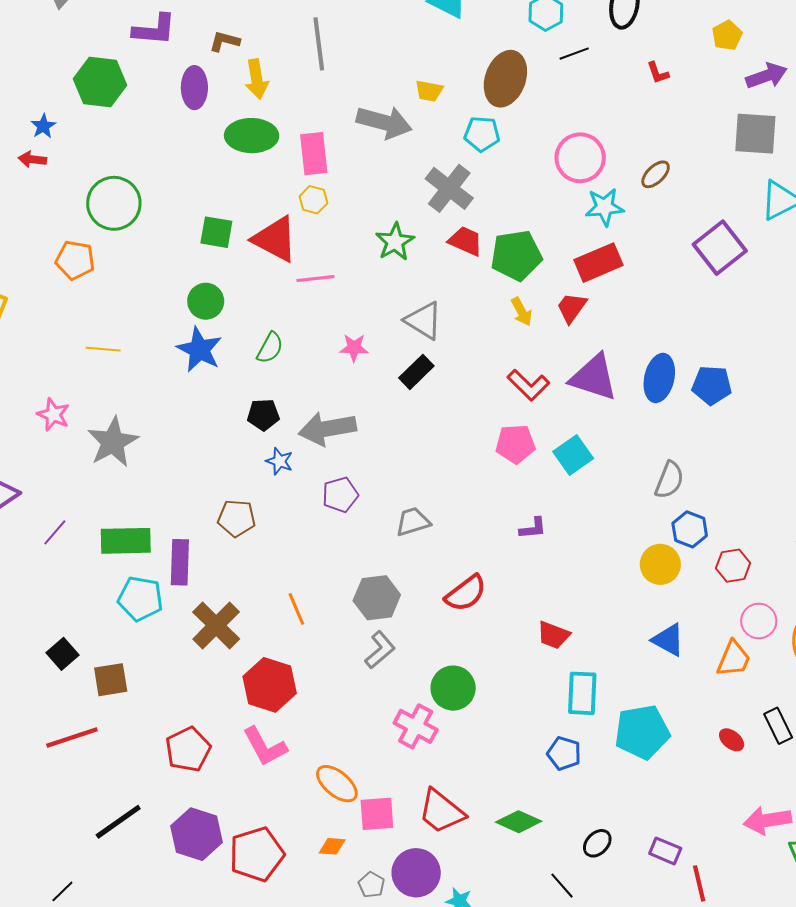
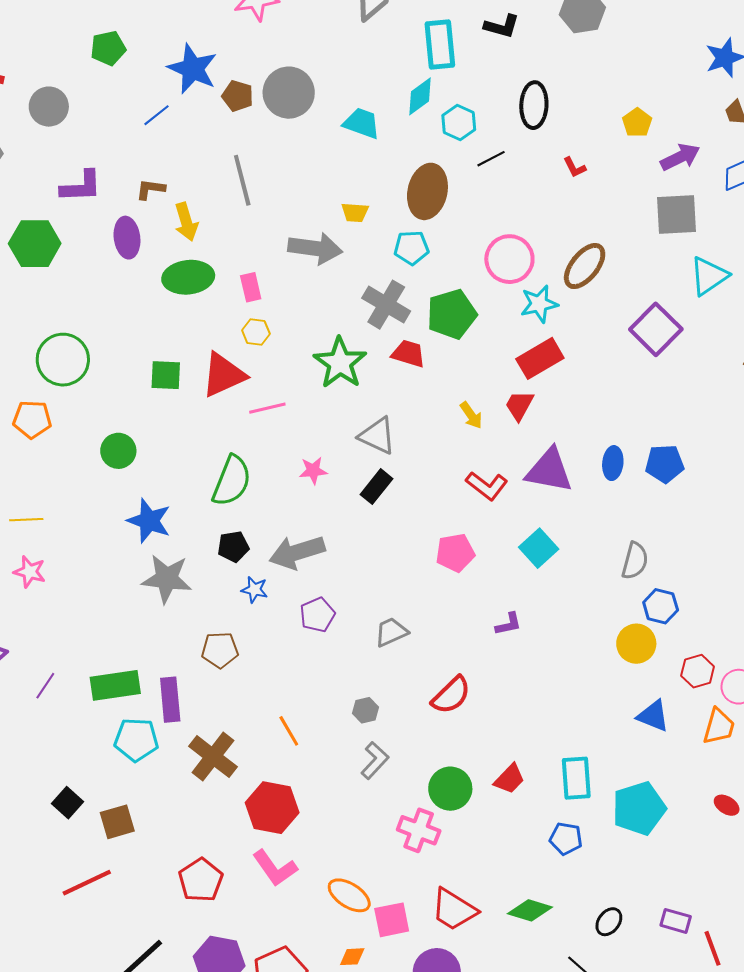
pink rectangle: (314, 154) -> (251, 287), size x0.7
brown ellipse: (656, 174) -> (585, 266), size x1.6
red triangle: (275, 239) -> (223, 375), turned -45
green star: (395, 242) -> (340, 363), size x1.4
green pentagon: (516, 255) -> (452, 314), moved
green circle: (206, 301) -> (118, 451), moved
green semicircle: (270, 348) -> (232, 481), size x1.6
yellow line: (103, 349) -> (26, 520), moved
blue star: (199, 350) -> (149, 521), moved
blue ellipse: (659, 378) -> (613, 463), size x0.7
gray star: (113, 442) -> (167, 579), moved, turned -30
pink pentagon: (515, 444) -> (455, 553), moved
red hexagon: (733, 566) -> (698, 671), moved
gray hexagon: (377, 598) -> (366, 710), size x0.6
red trapezoid: (553, 635) -> (509, 779), moved, turned -60

